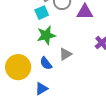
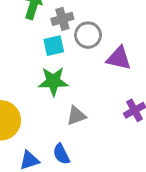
blue semicircle: (46, 63) -> (61, 154), moved

